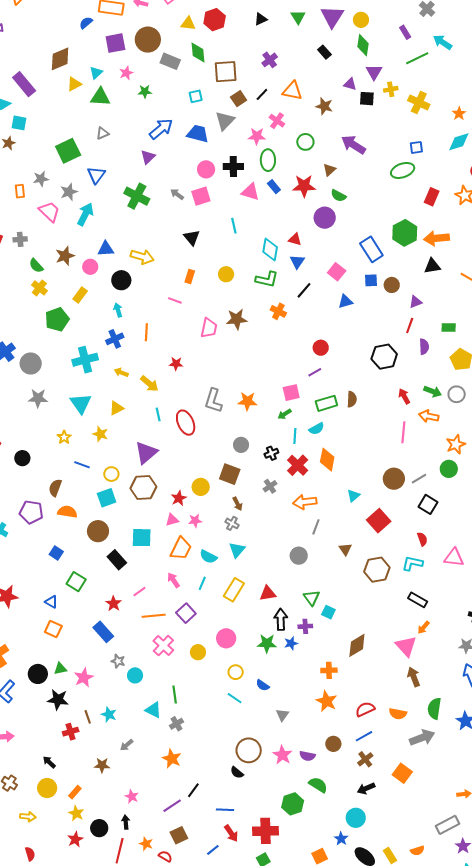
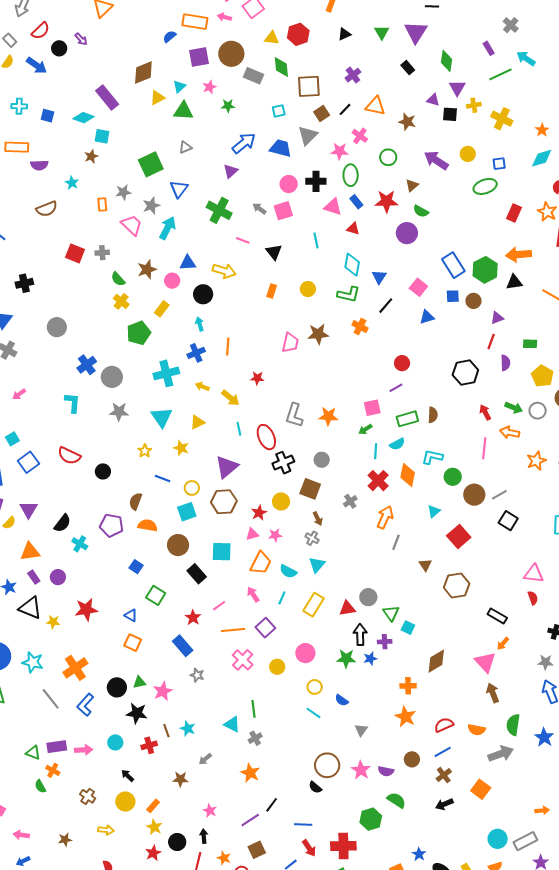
yellow circle: (361, 20) -> (468, 154), moved
green hexagon: (405, 233) -> (485, 270), moved
red triangle: (295, 239) -> (353, 229), moved
pink line: (175, 300) -> (243, 240), moved
black cross: (271, 453) -> (283, 463), moved, size x1.5
green circle: (449, 469) -> (453, 477), moved
orange arrow: (305, 502) -> (385, 517), turned 120
red semicircle: (422, 539) -> (533, 598), moved
gray circle: (299, 556) -> (368, 597), moved
cyan L-shape: (412, 563) -> (432, 457), moved
cyan circle: (135, 675) -> (115, 742), moved
cyan circle: (356, 818) -> (498, 839), moved

